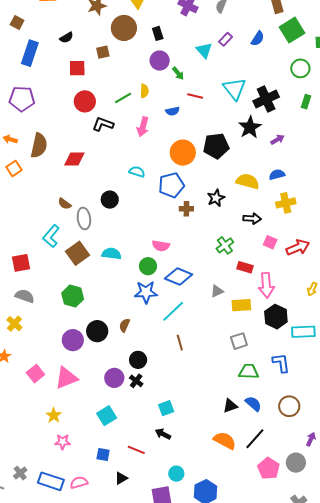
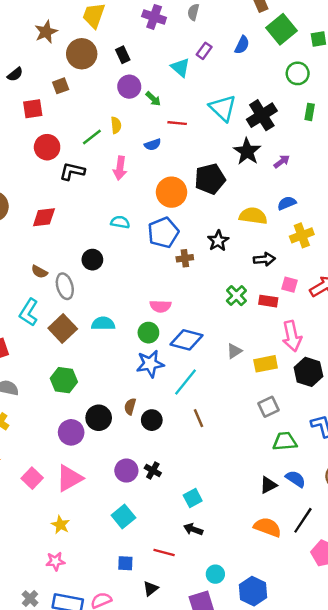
red rectangle: (245, 267) -> (268, 301), moved
black circle: (138, 360) -> (152, 420), moved
pink star: (63, 442) -> (55, 561), moved

